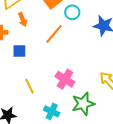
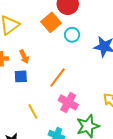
orange arrow: (23, 20) -> (24, 57), moved
orange line: (54, 34) -> (58, 77), moved

